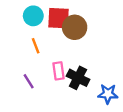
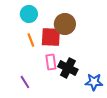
red square: (59, 18) -> (51, 37), moved
purple line: (29, 81) -> (25, 82), moved

